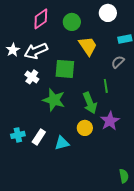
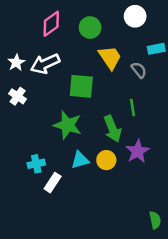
gray semicircle: (118, 62) -> (139, 70), moved, turned 96
white cross: (32, 77) -> (18, 96), moved
cyan cross: (18, 135) -> (36, 164), moved
white rectangle: (39, 137) -> (53, 183), moved
cyan triangle: (62, 143) -> (80, 160), moved

